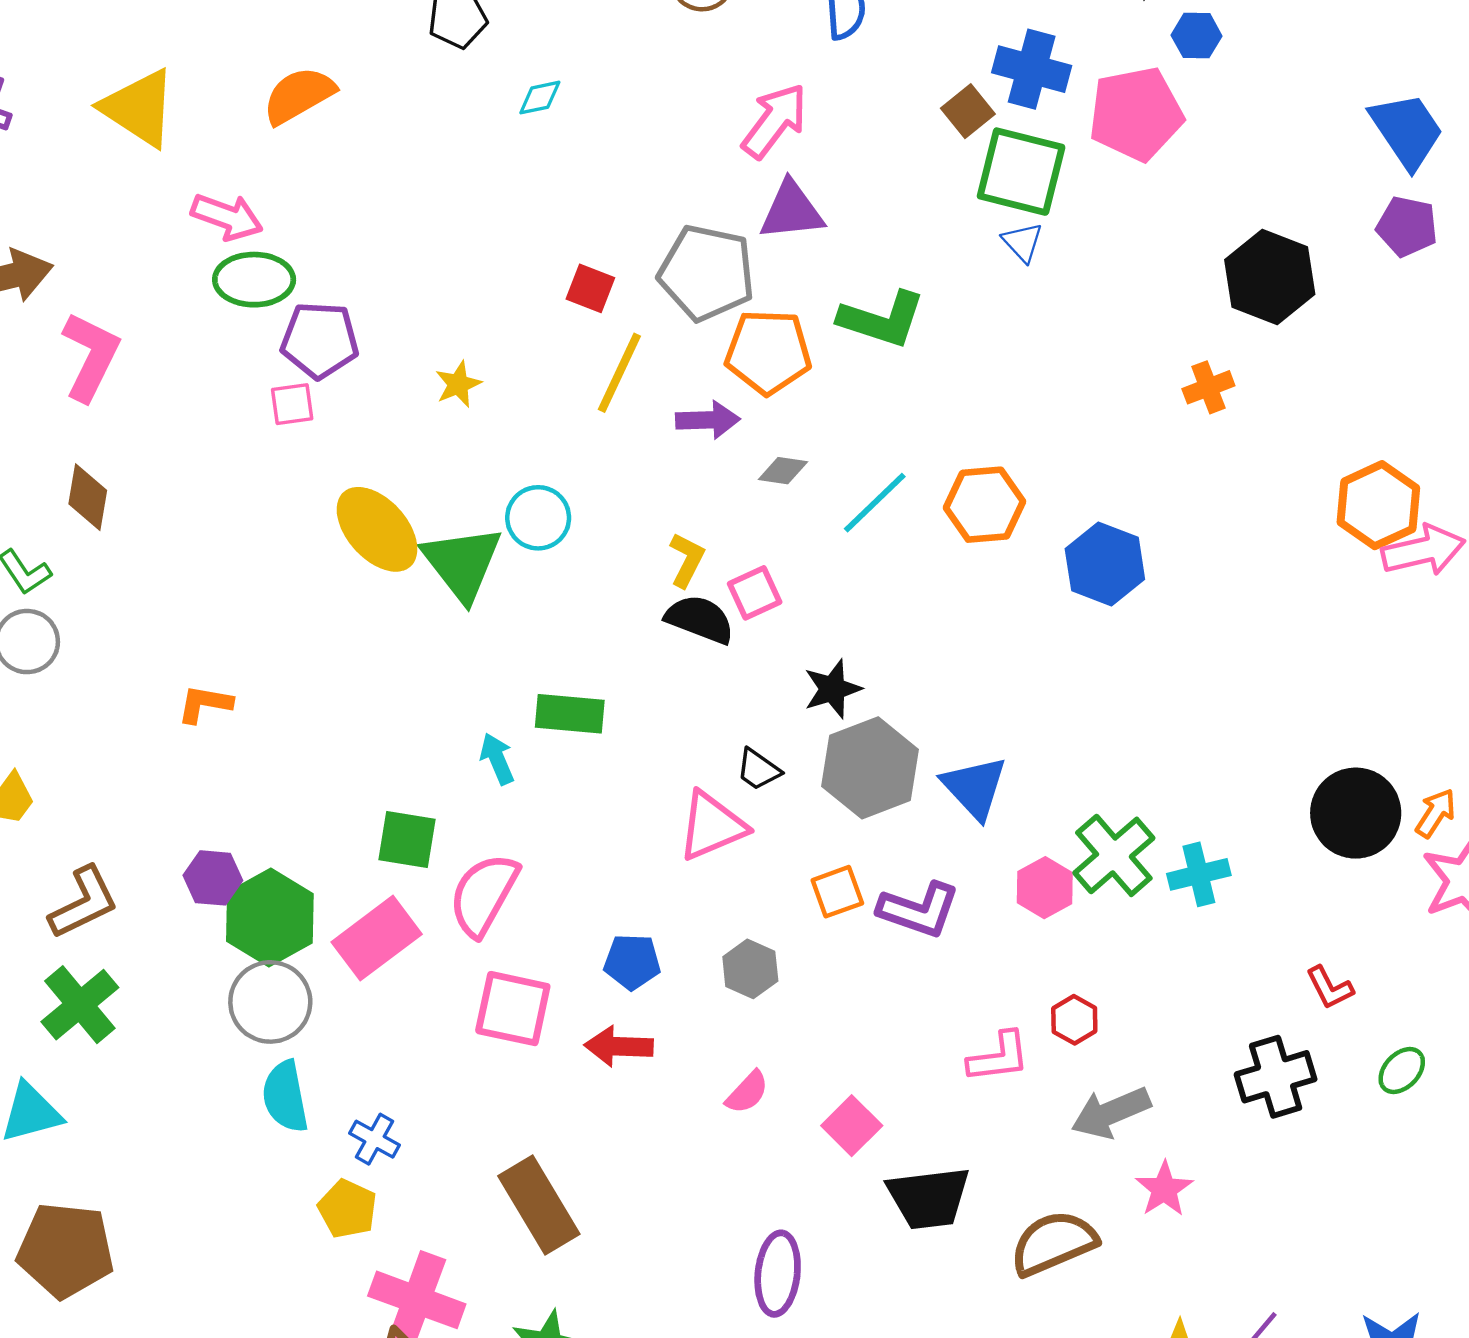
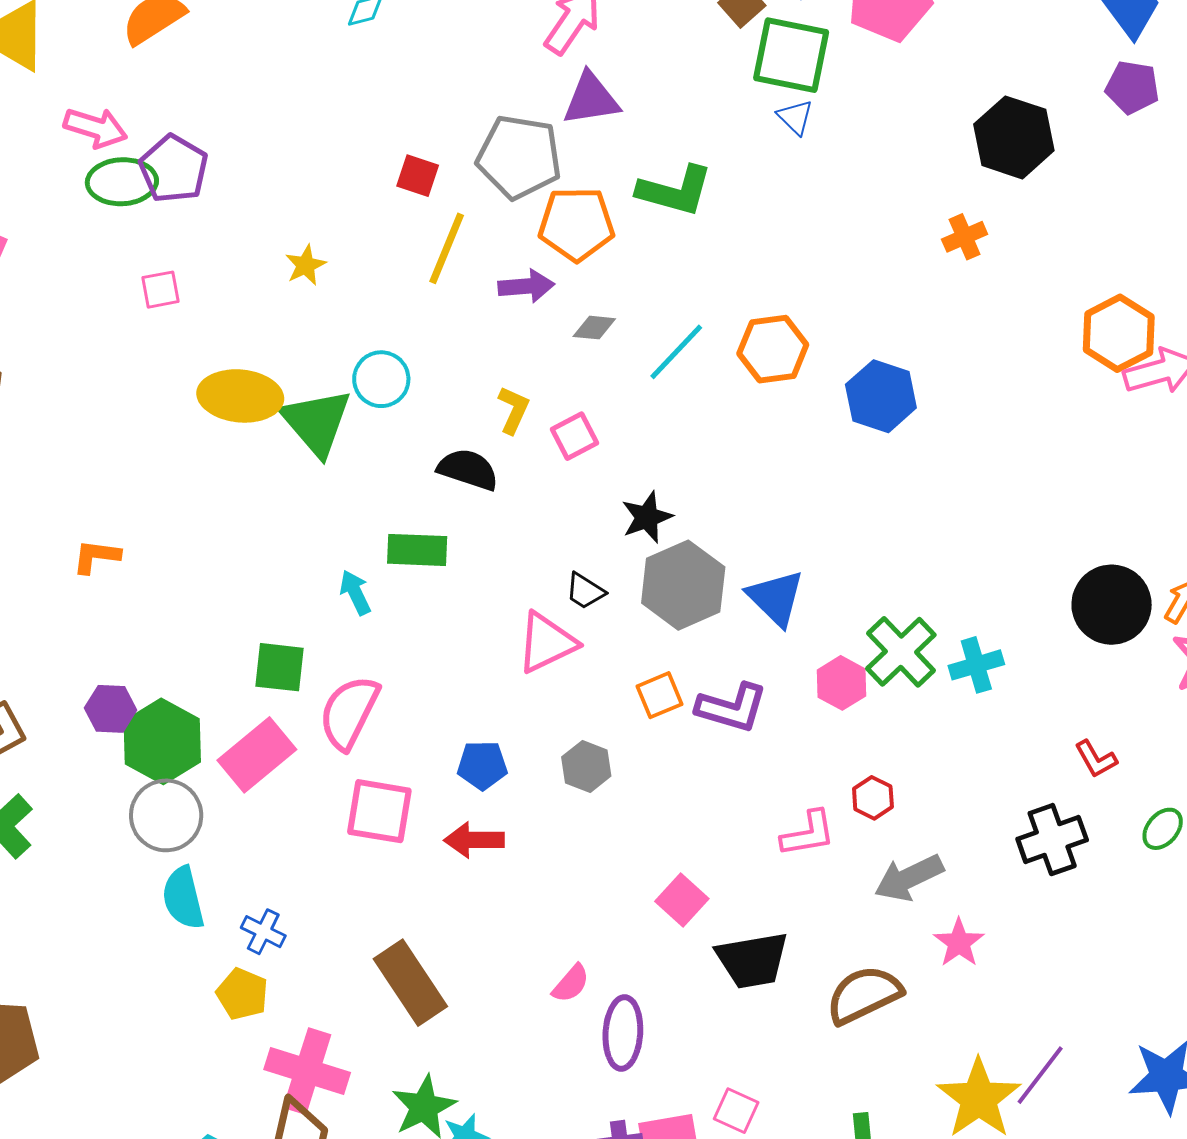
purple pentagon: (320, 340) -> (174, 169), moved, turned 30
yellow ellipse: (377, 529) -> (240, 396), turned -40
black semicircle: (700, 619) -> (468, 469), moved
pink semicircle: (747, 1092) -> (571, 983), moved

